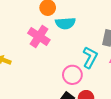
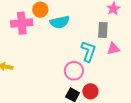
pink cross: (39, 37) -> (22, 23), moved, turned -30

